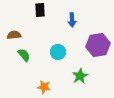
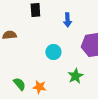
green semicircle: (24, 55) -> (19, 84), moved

